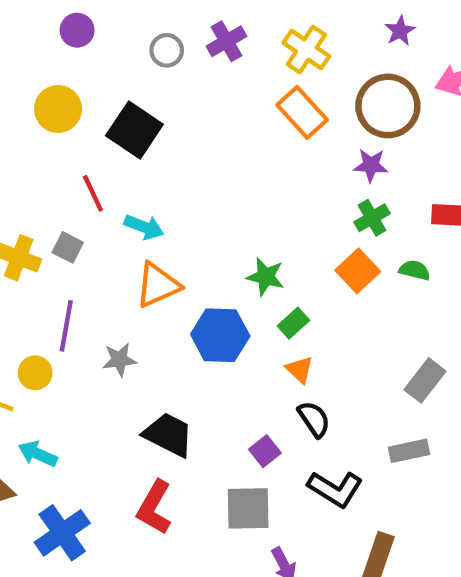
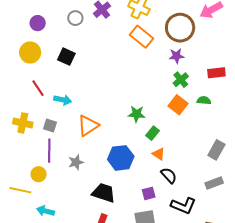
purple circle: (77, 30) -> (38, 23), moved
black square: (134, 130) -> (66, 57), size x0.7
red line: (93, 193) -> (38, 88), moved
cyan arrow: (144, 227) -> (63, 100), moved
gray square: (68, 247) -> (50, 126), moved
blue hexagon: (220, 335) -> (121, 158), moved
purple square: (265, 451) -> (149, 193), turned 32

